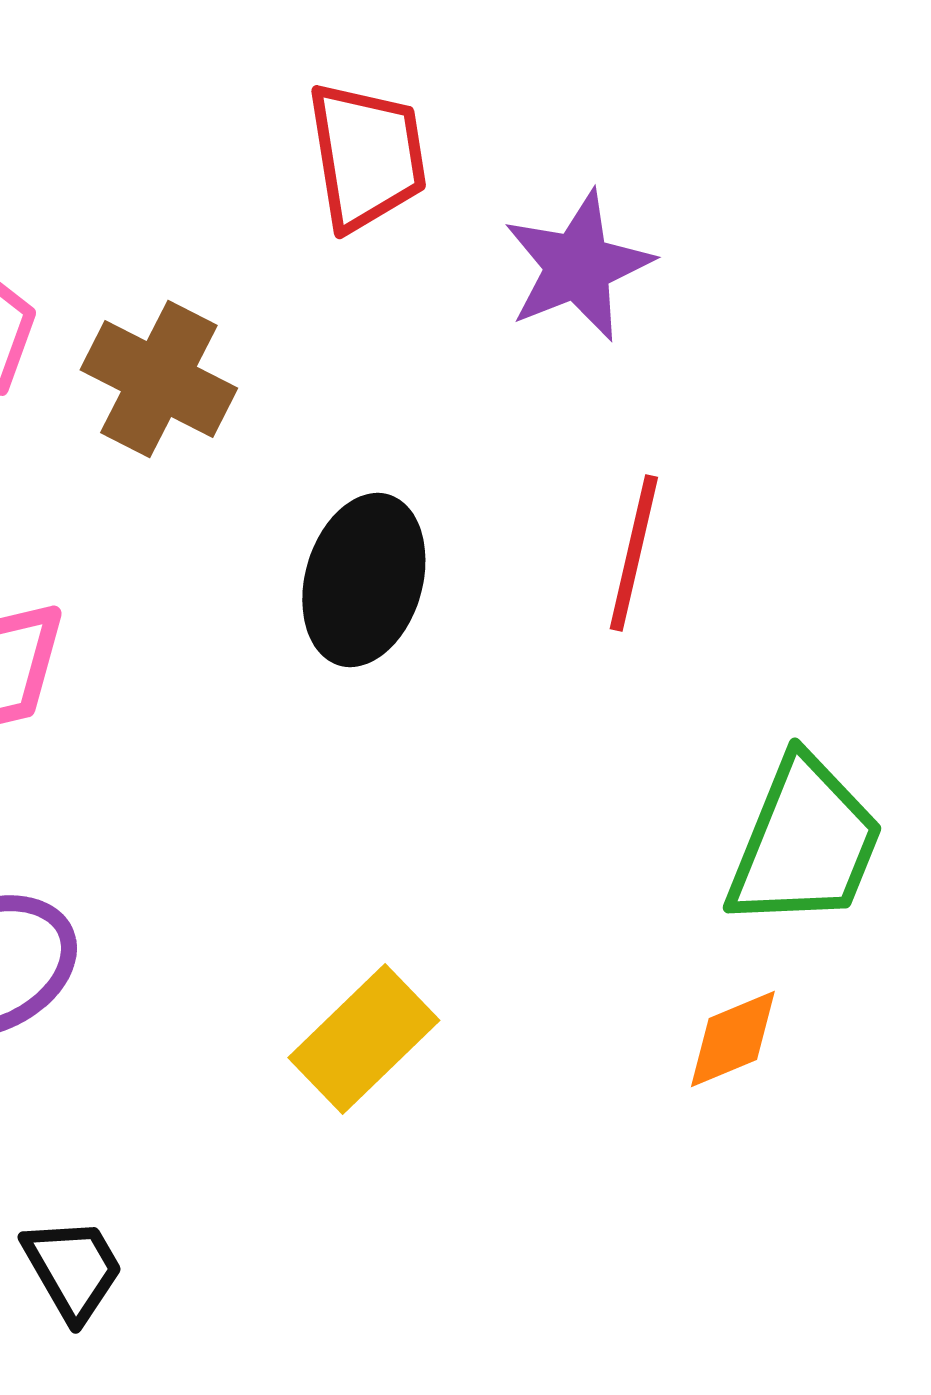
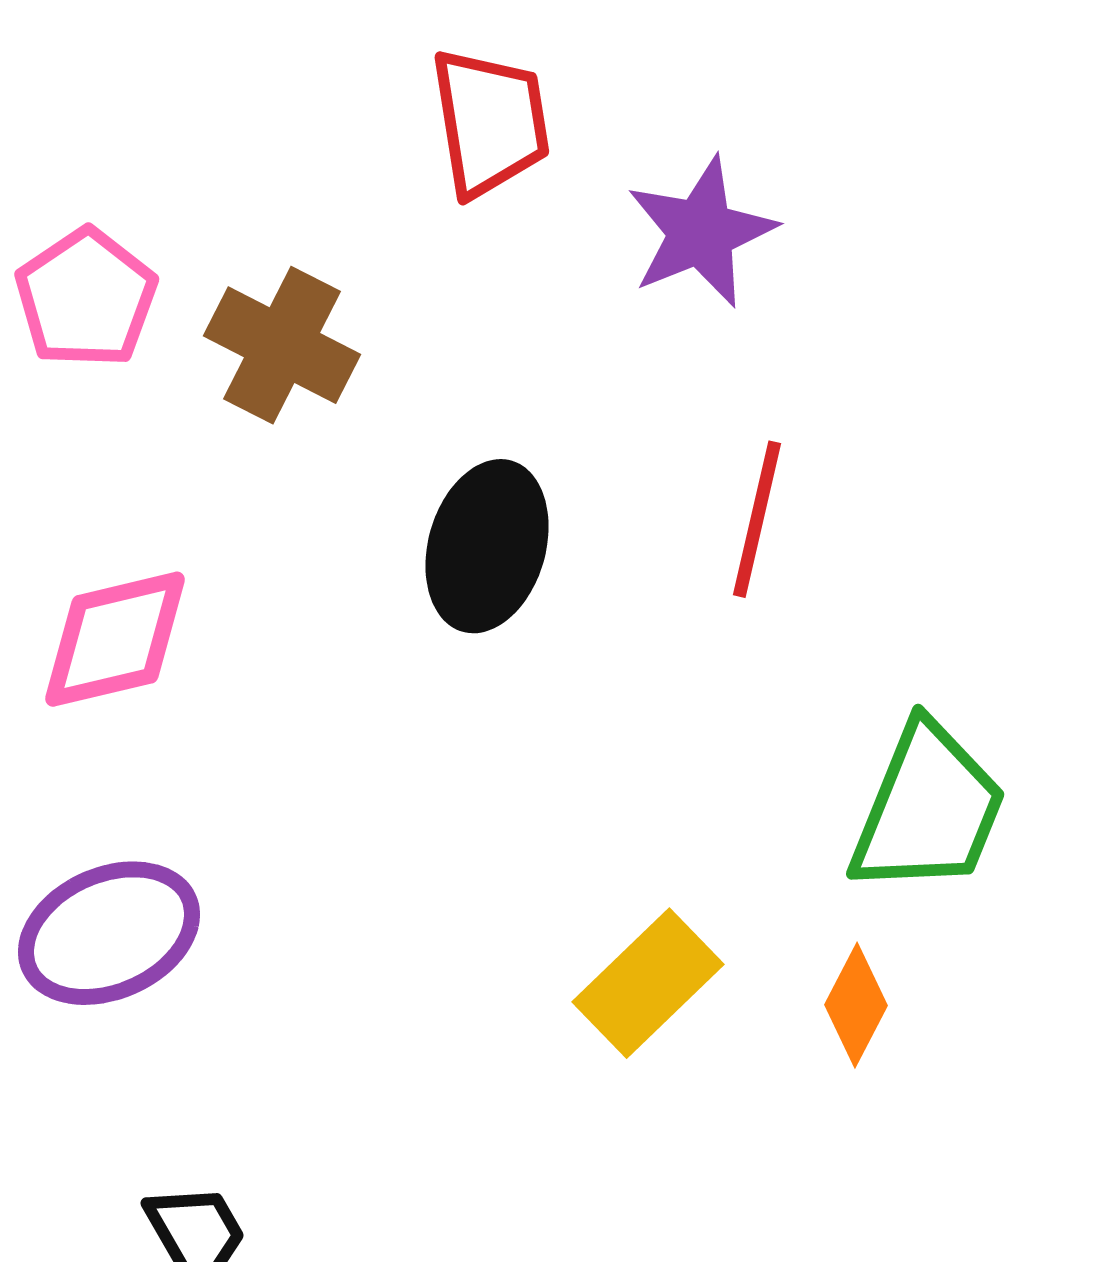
yellow rectangle: (364, 1039) -> (648, 983), moved
orange diamond: (733, 1039) -> (856, 1005), turned -40

